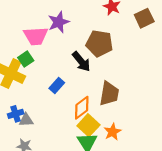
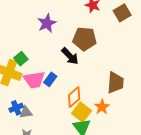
pink trapezoid: (36, 36) -> (34, 80), moved
brown trapezoid: (109, 94) -> (115, 83), moved
orange star: (113, 132) -> (102, 107), moved

